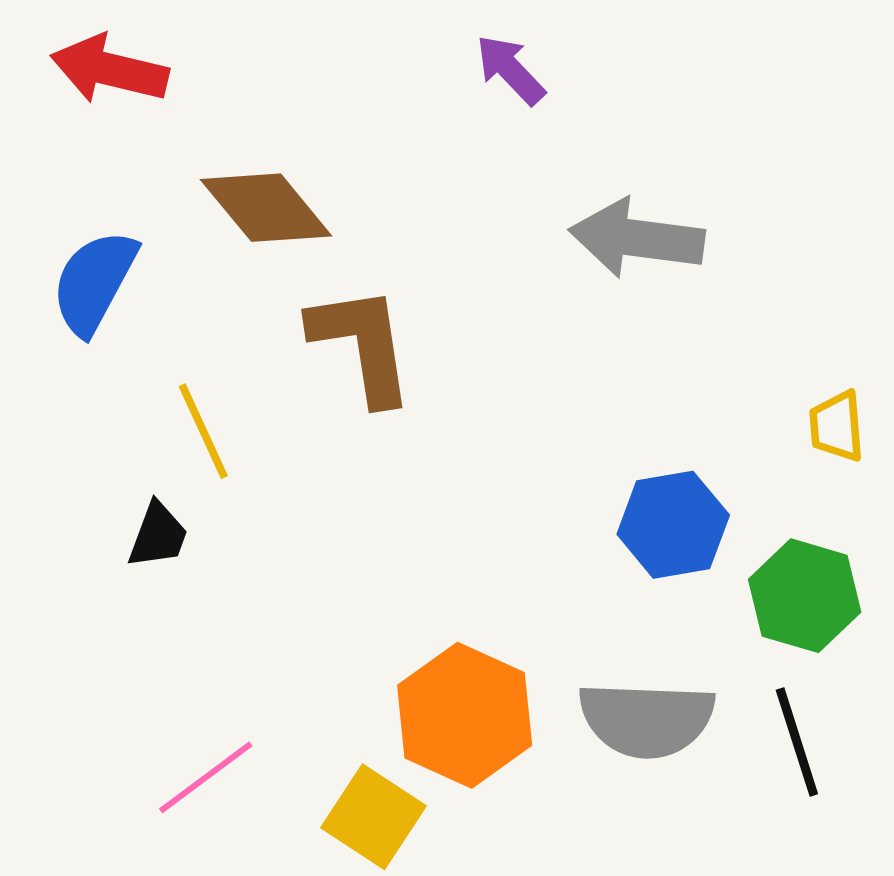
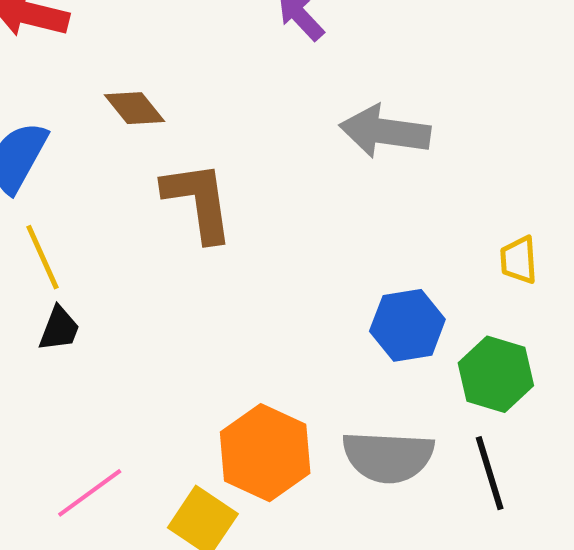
brown diamond: (266, 208) -> (134, 108), size x0.7
yellow line: (203, 431) -> (42, 257), moved

